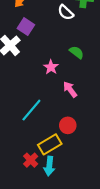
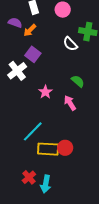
pink star: (51, 67) -> (45, 92), moved
pink arrow: (70, 89) -> (70, 103), moved
yellow rectangle: (50, 144) -> (48, 149), moved, turned 30

